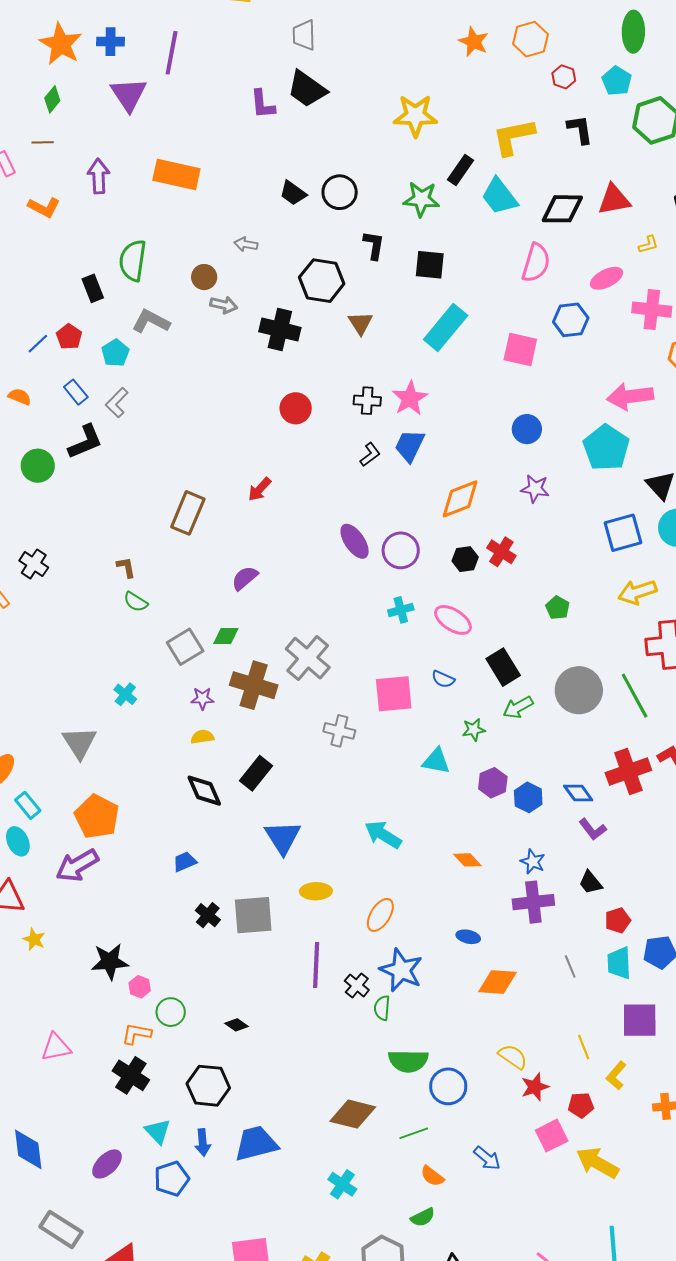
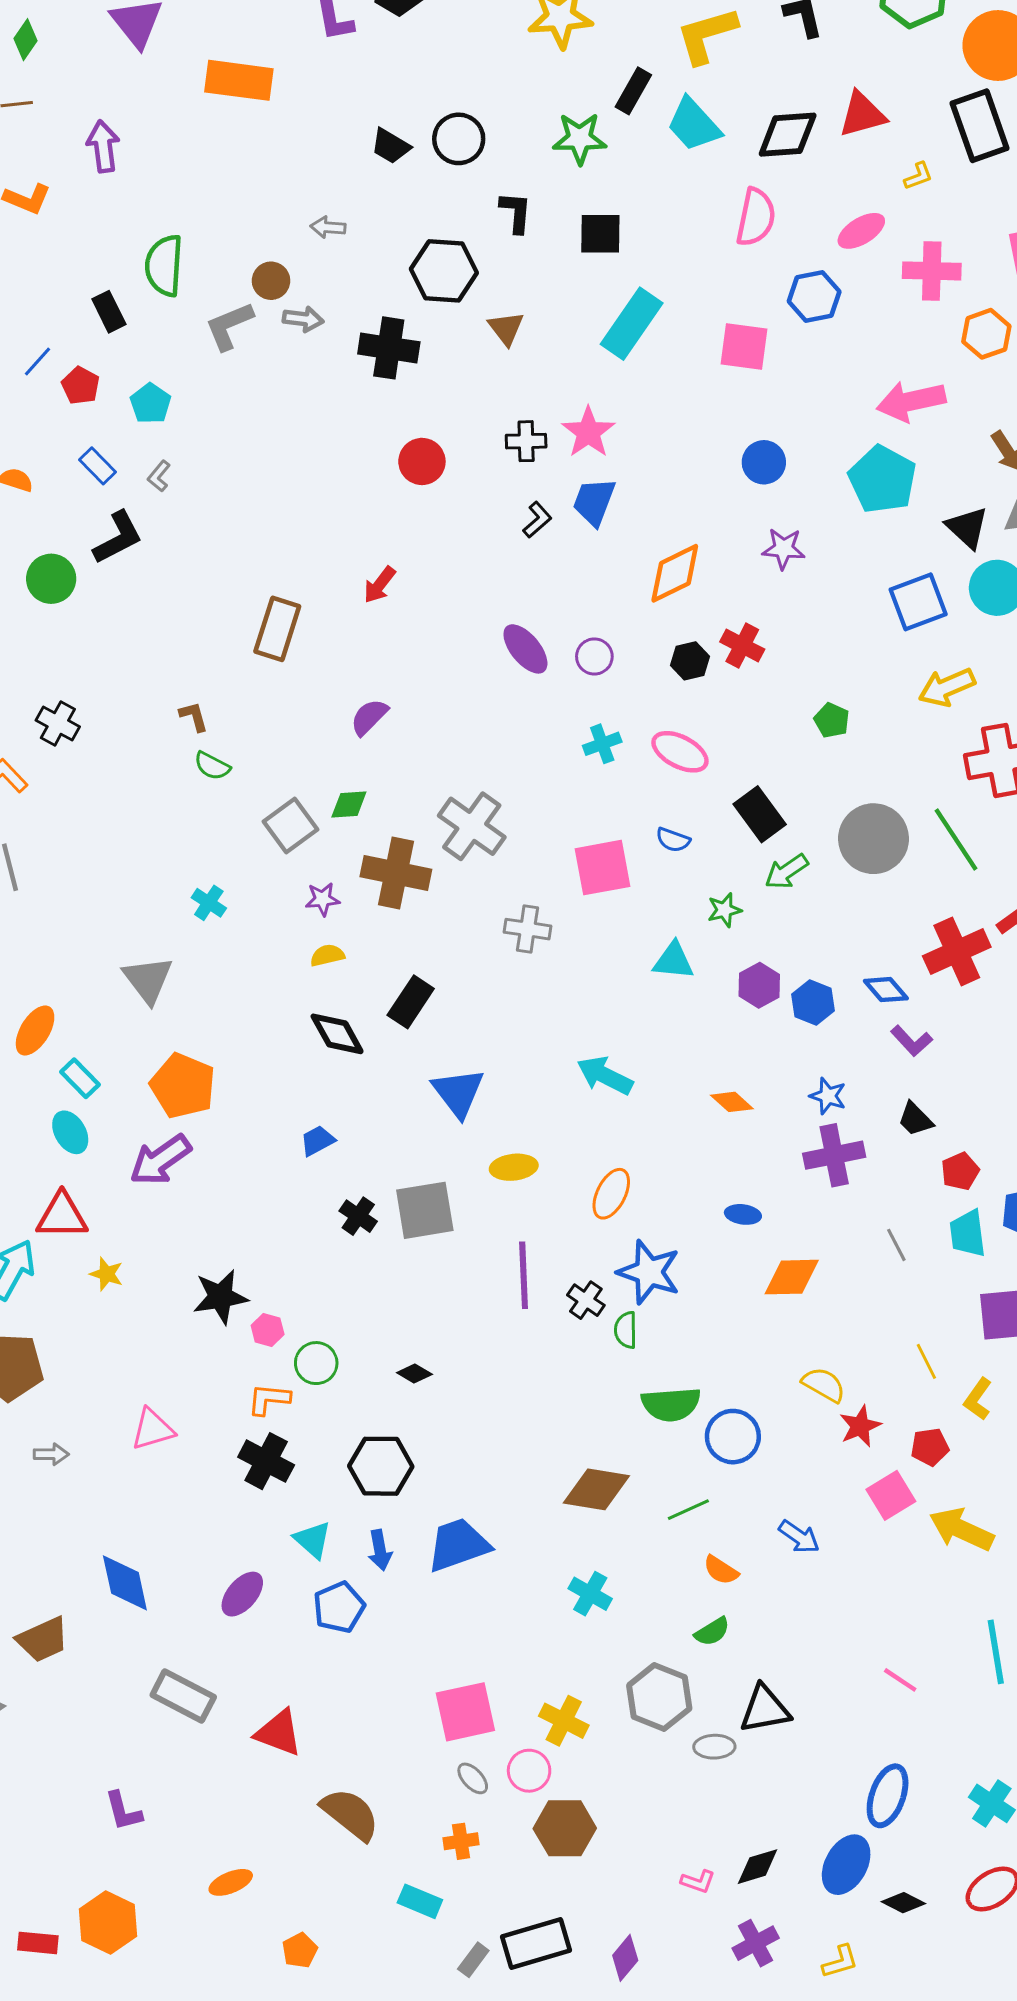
orange rectangle: (176, 174) -> (239, 80), moved
gray L-shape: (151, 321) -> (229, 326), moved, turned -45
blue line: (38, 344) -> (37, 361), moved
gray L-shape: (117, 403) -> (159, 476), size x0.7
purple circle: (401, 550) -> (594, 656), size x0.7

